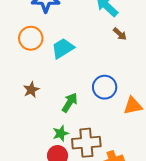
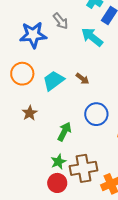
brown arrow: (120, 34) -> (82, 79), moved
brown star: (31, 90) -> (30, 113), moved

